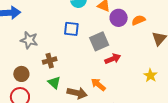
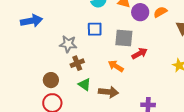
gray star: (29, 40) -> (68, 44), moved
gray square: (99, 41) -> (124, 38), turned 36
orange arrow: (98, 84) -> (116, 66), moved

